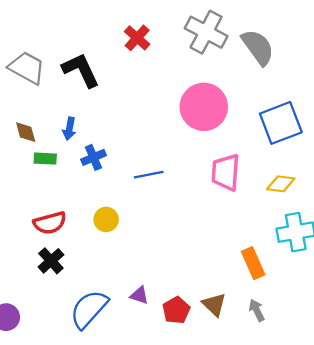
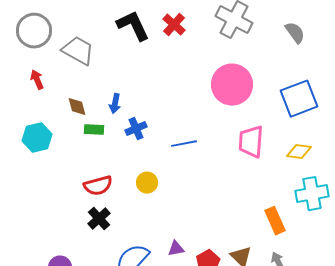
gray semicircle: (258, 47) -> (295, 33), moved, size x0.7
black L-shape: (81, 70) -> (133, 26), moved
purple triangle: (139, 295) -> (176, 249), turned -30

